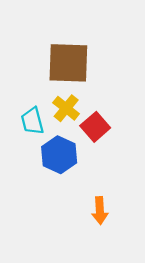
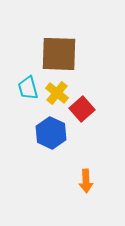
cyan trapezoid: (32, 121) -> (28, 88), moved

